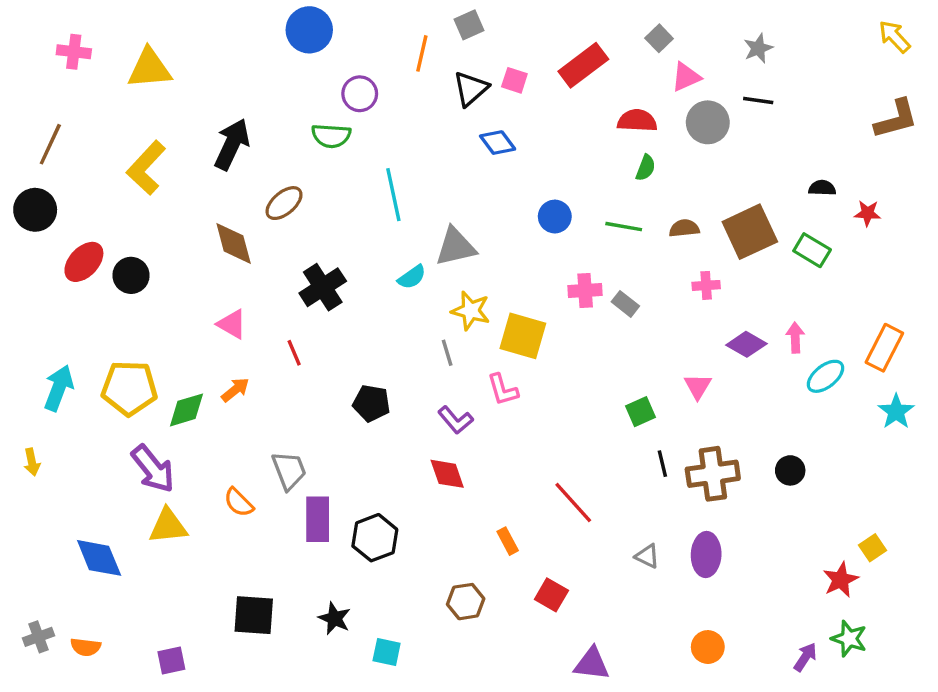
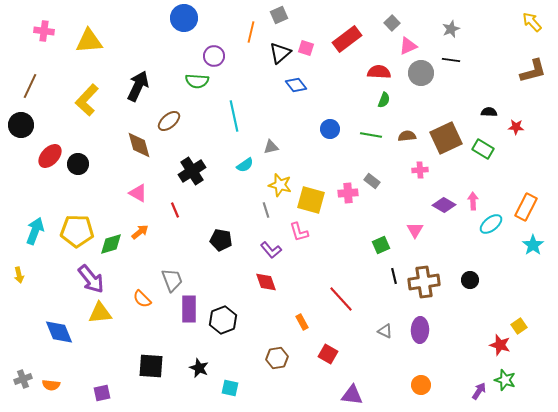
gray triangle: (456, 247) -> (271, 147), size x0.6
pink cross: (585, 291) -> (348, 193), moved
red star: (841, 580) -> (500, 345), turned -30

